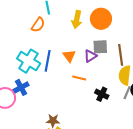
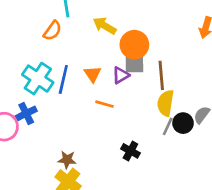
yellow arrow: (77, 19) -> (105, 26), turned 108
orange circle: (101, 19) -> (134, 45), moved
black cross: (102, 94) -> (130, 151), moved

